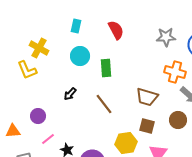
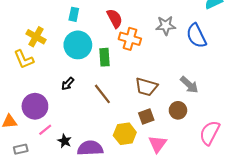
cyan circle: (80, 56) -> (78, 45), size x1.4
orange cross: (175, 72) -> (130, 39), moved
purple circle: (38, 116) -> (35, 106), size x1.6
brown square: (147, 126) -> (146, 116), turned -35

